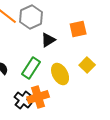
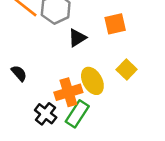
green rectangle: (31, 68) -> (77, 114), moved
orange cross: (38, 97) -> (68, 92), moved

